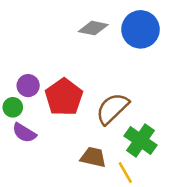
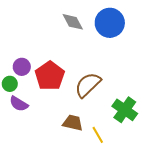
gray diamond: (93, 28) -> (73, 22), turned 50
green cross: (141, 141) -> (125, 110), moved

